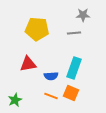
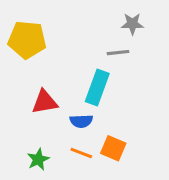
yellow pentagon: (37, 29) -> (27, 40), moved
cyan rectangle: (74, 68) -> (97, 88), moved
green star: (15, 100) -> (38, 159), moved

